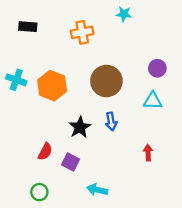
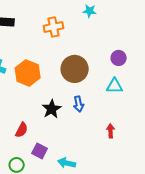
purple square: (71, 162) -> (40, 151), moved

